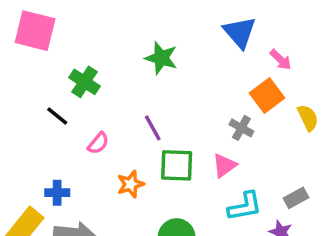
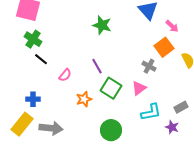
green cross: (85, 82) -> (33, 39), moved
green square: (177, 165) -> (111, 88), turned 30
blue cross: (57, 193) -> (33, 99), moved

